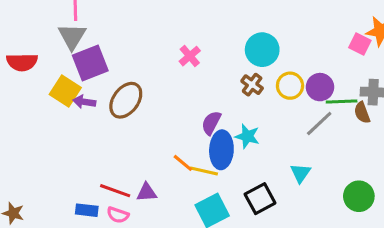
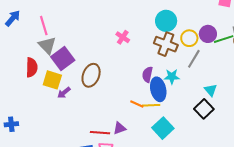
red semicircle: (22, 62) -> (32, 67), moved, turned -72
brown cross: (252, 85) -> (166, 44), size x1.6
purple arrow: (84, 102) -> (64, 93), moved, turned -32
gray line: (319, 123) -> (194, 59), moved
black square: (260, 199) -> (204, 109), moved

